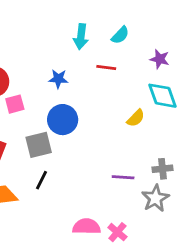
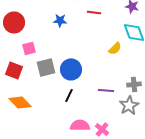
pink square: (15, 104) -> (29, 48), moved
blue circle: (63, 120) -> (71, 69), moved
black line: (41, 180) -> (69, 95), moved

